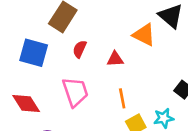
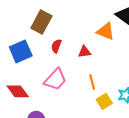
blue square: (34, 53) -> (21, 51), turned -35
pink trapezoid: (75, 92) -> (55, 80), turned 65

